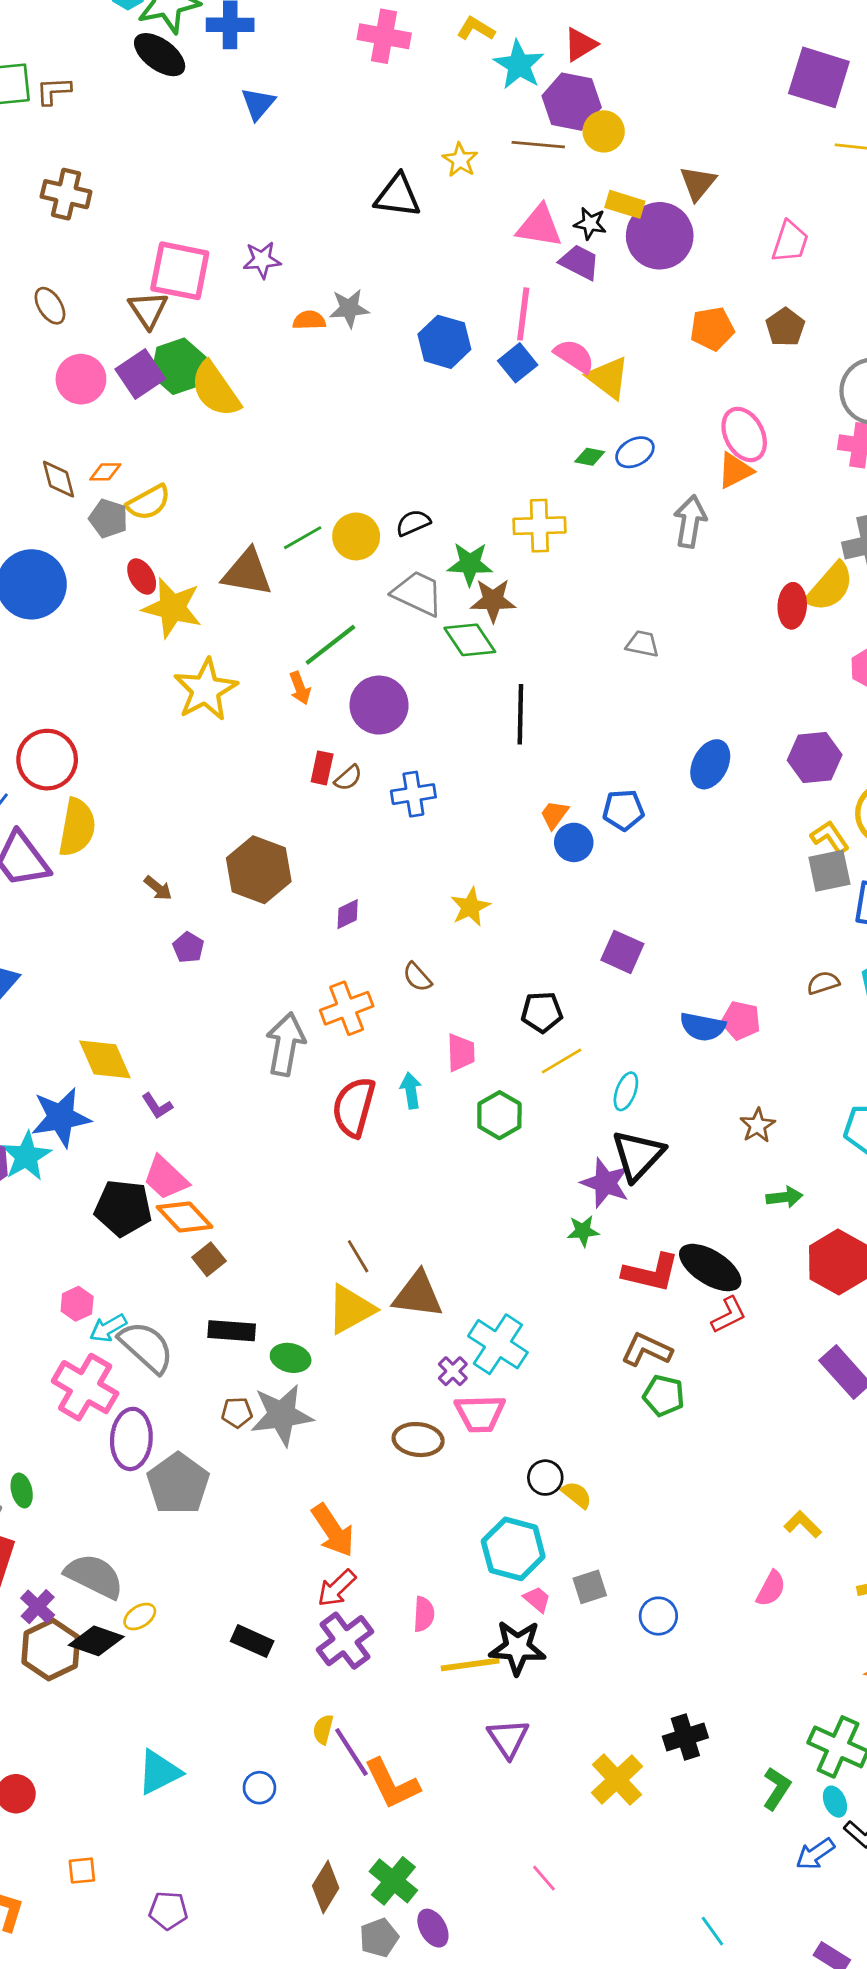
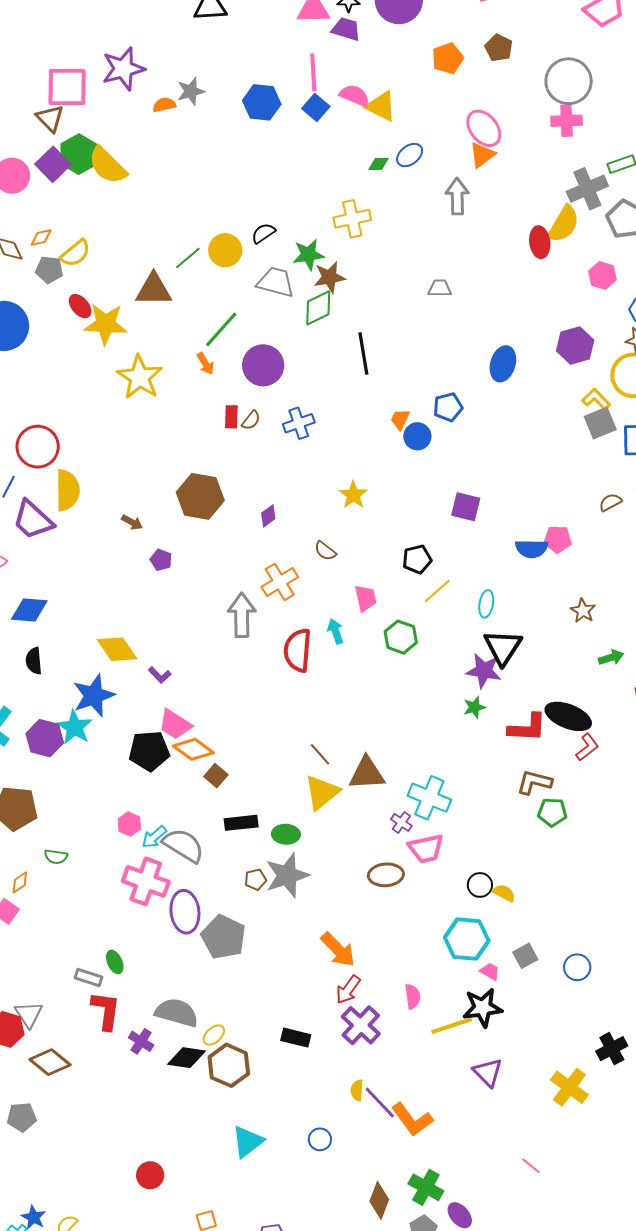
purple star: (262, 260) -> (123, 69), size x1.6
green diamond: (470, 640) -> (318, 308), turned -72
brown hexagon: (51, 1650) -> (229, 1065), moved

